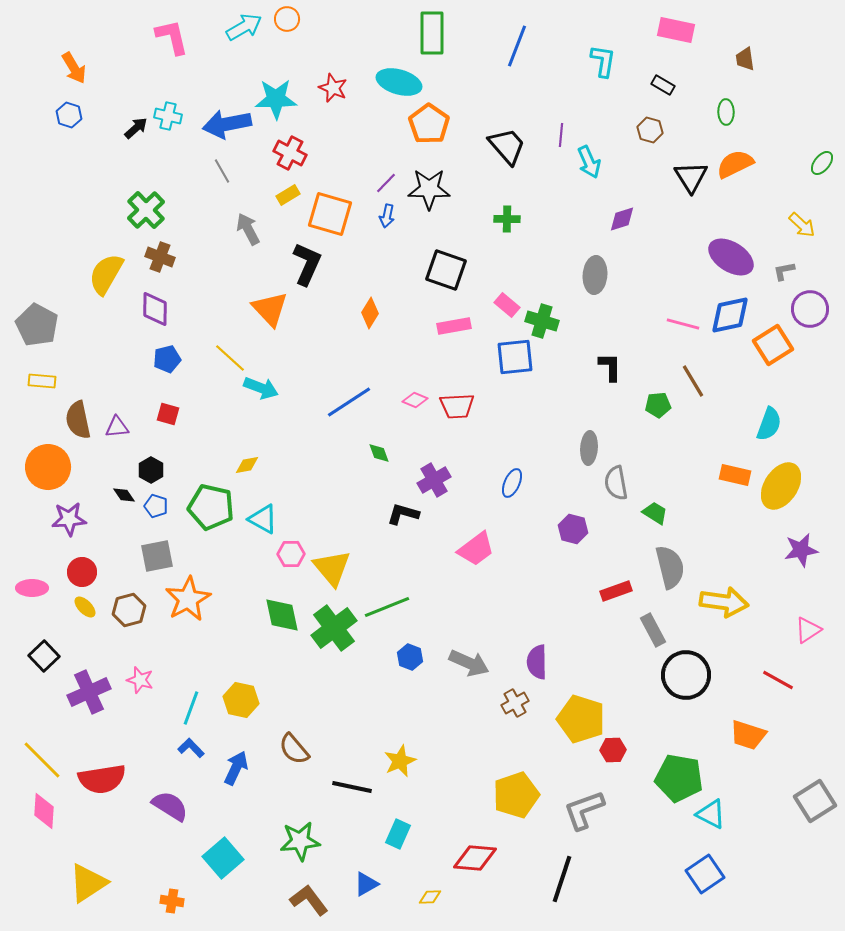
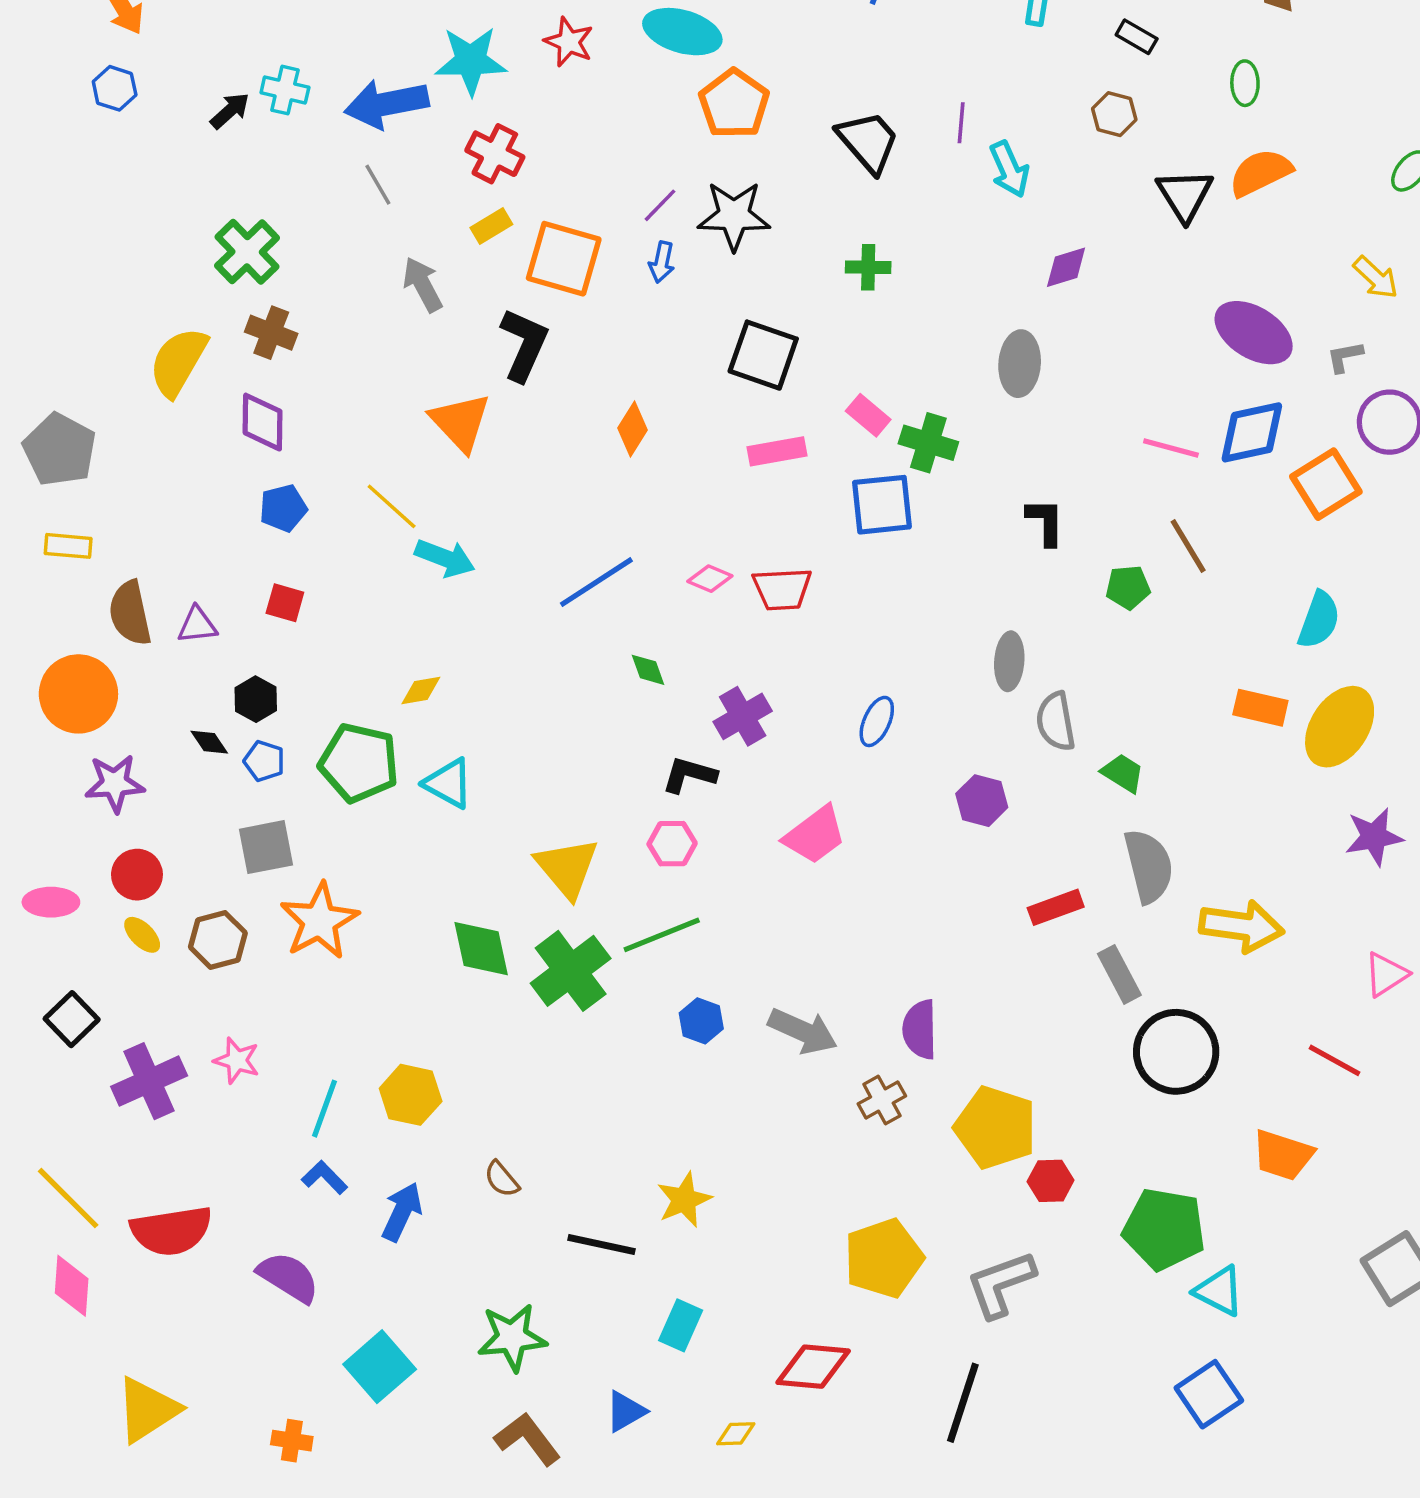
pink hexagon: (291, 554) -> (672, 844), moved
brown semicircle: (294, 749) -> (502, 1179), size x0.7

